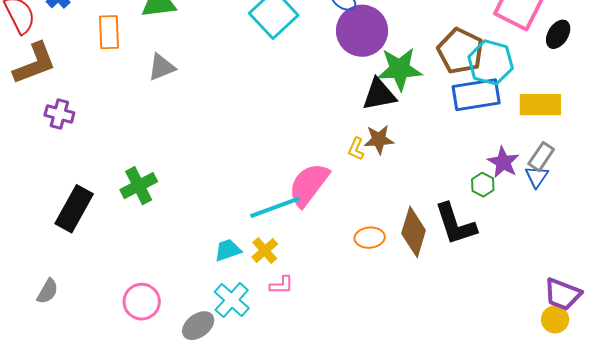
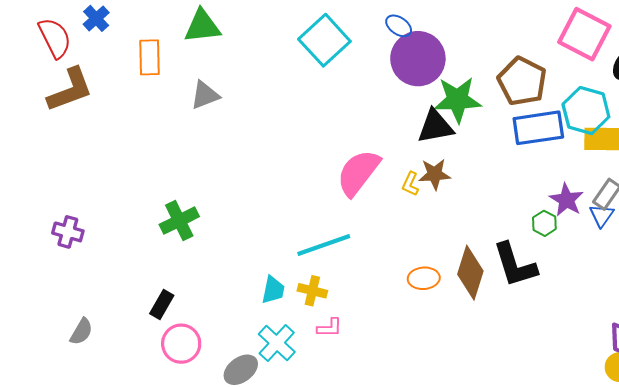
cyan hexagon: (491, 62) -> (586, 111), moved
purple cross: (59, 114) -> (68, 232), moved
pink semicircle: (309, 185) -> (358, 173), moved
black rectangle: (74, 209) -> (162, 305), moved, size x0.6
cyan trapezoid: (228, 250) -> (273, 290), turned 120
yellow cross: (265, 250) -> (312, 291), turned -36

